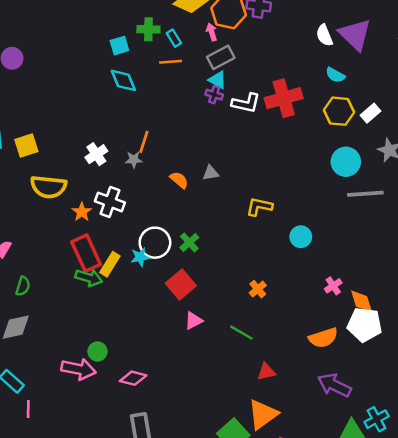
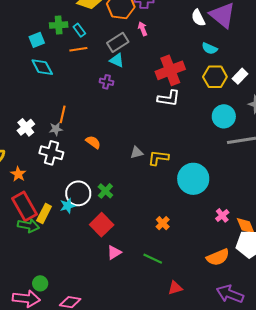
pink arrow: (212, 32) -> (143, 29), moved
purple cross: (214, 95) -> (107, 82), moved
white L-shape: (246, 103) -> (169, 98), moved
gray triangle: (211, 173) -> (137, 153), moved
white cross: (110, 202) -> (51, 153), moved
cyan circle: (301, 237) -> (193, 179), size x1.8

